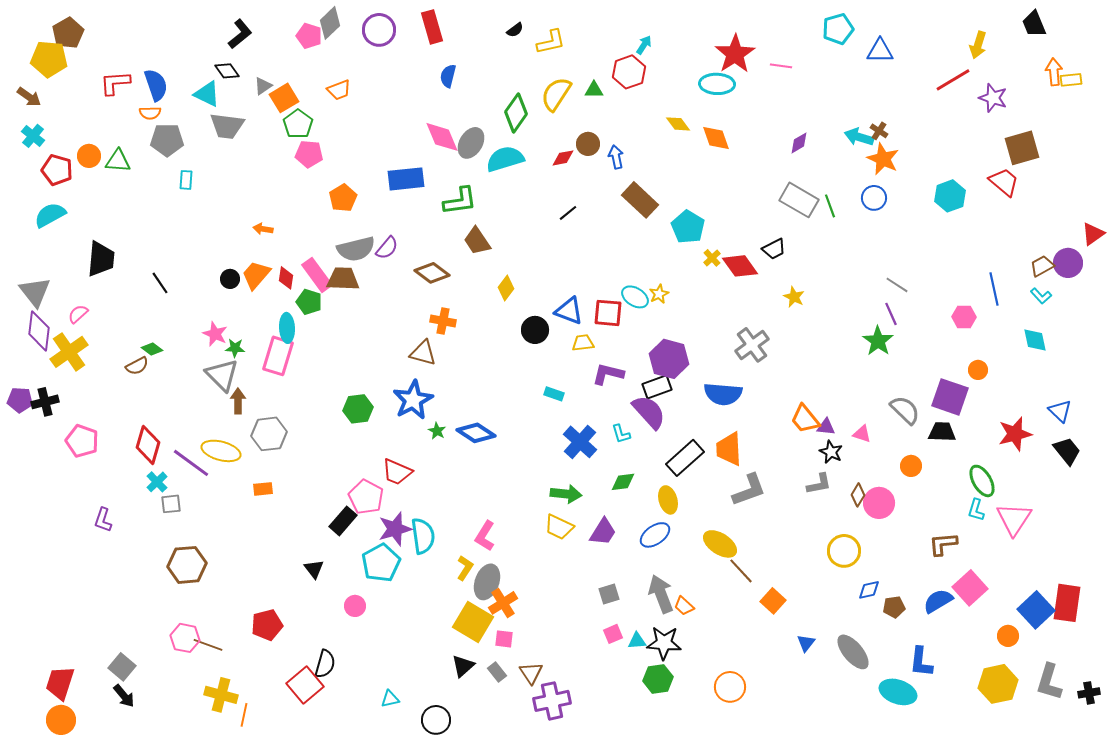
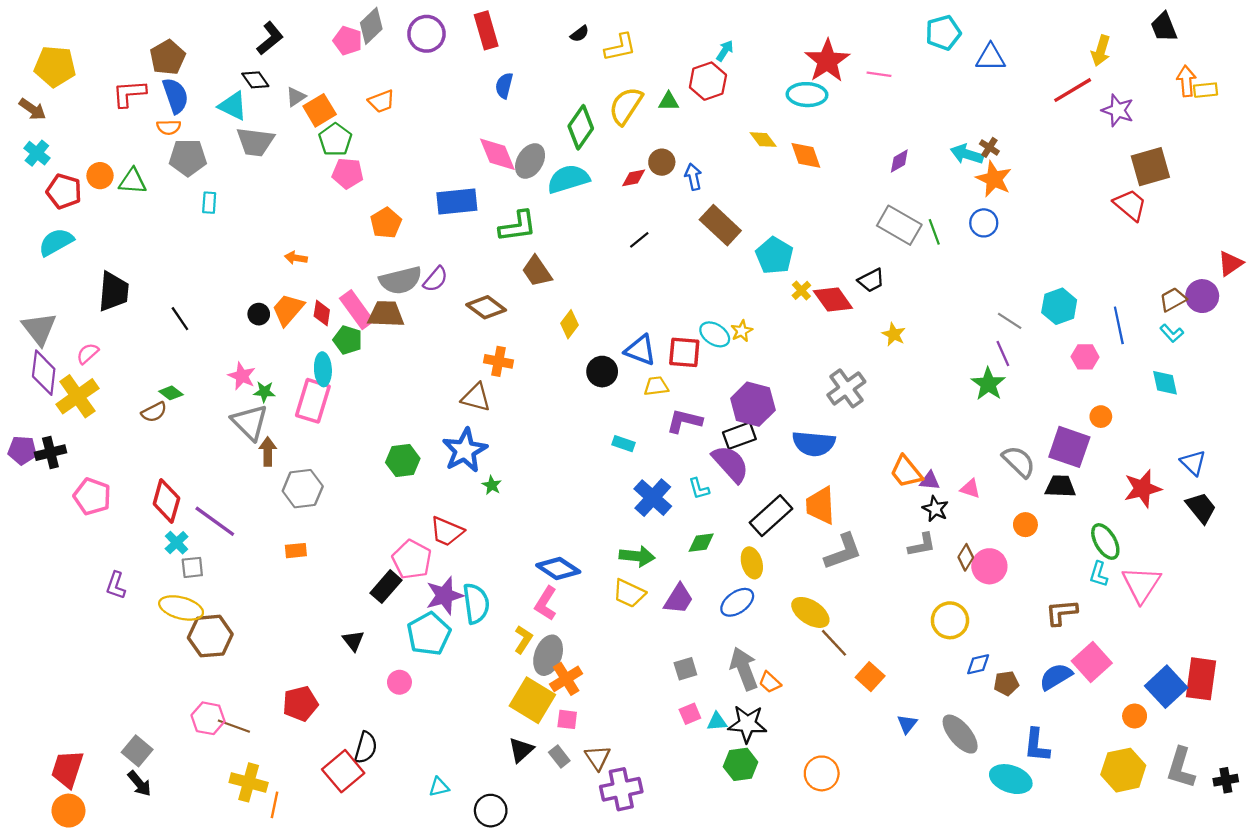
brown pentagon: (68, 33) -> (168, 57), moved
cyan hexagon: (950, 196) -> (1059, 306), moved
blue diamond: (476, 433) -> (558, 569), moved
yellow ellipse: (221, 451) -> (181, 608), moved

